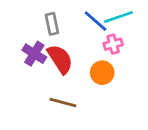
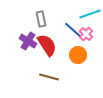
blue line: (95, 21) -> (73, 30), moved
pink cross: (113, 44) -> (86, 34), turned -32

